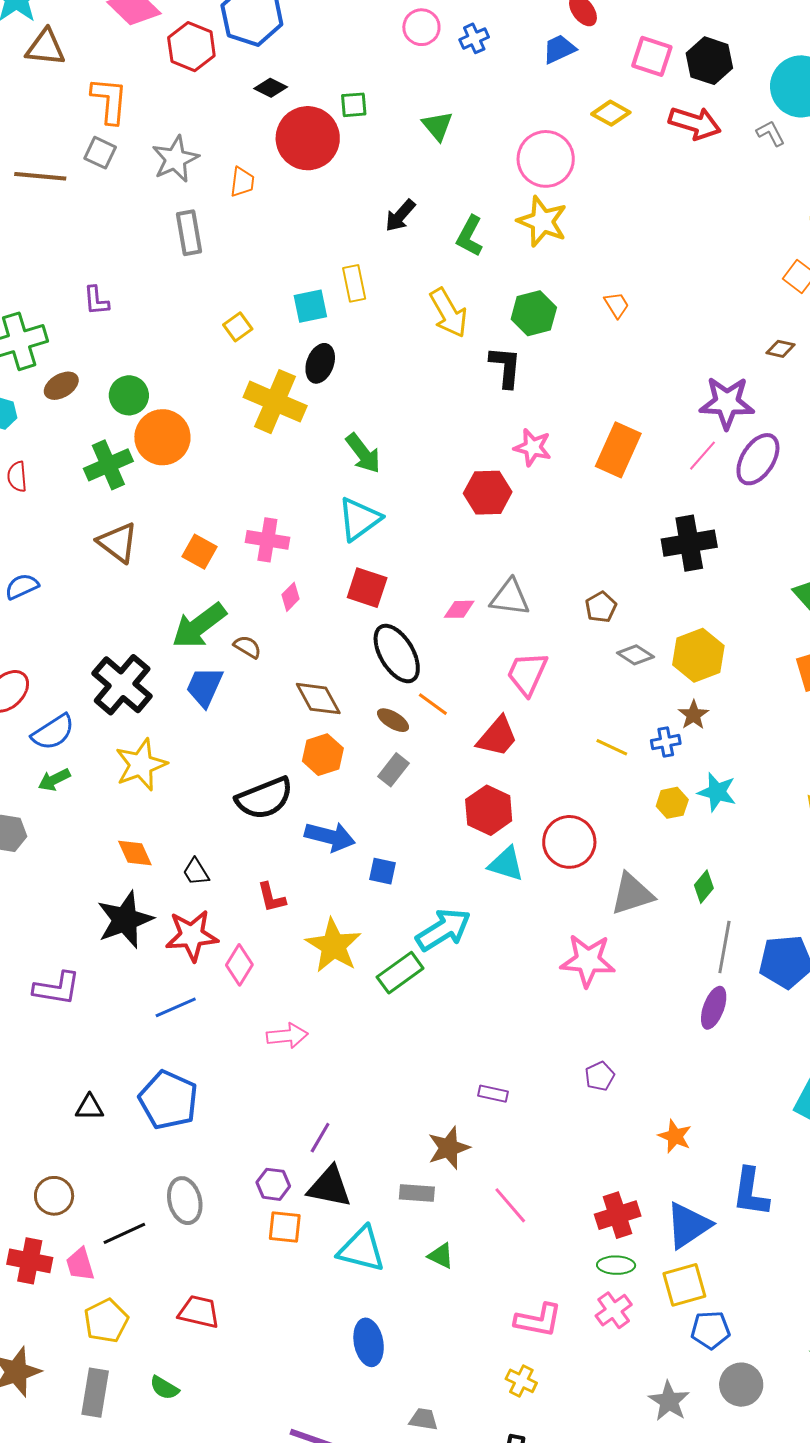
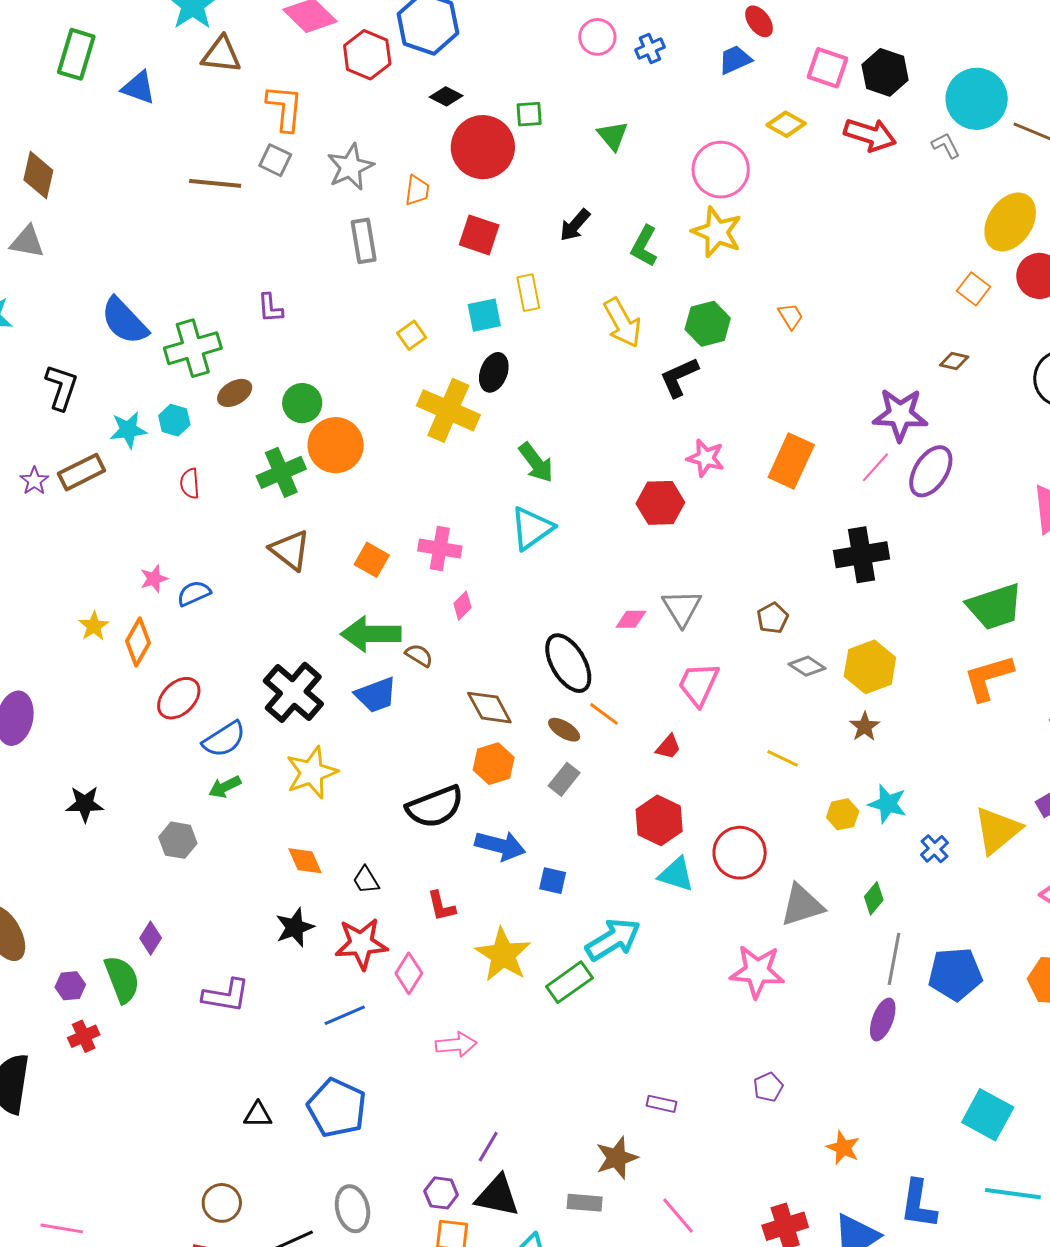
black L-shape: (506, 367) -> (679, 377), turned -120
red square: (367, 588) -> (479, 235), moved
gray triangle: (510, 597) -> (682, 608), turned 51
green arrow: (199, 626) -> (371, 634), turned 36
blue trapezoid: (205, 687) -> (376, 695), turned -135
red trapezoid: (497, 737) -> (668, 747), size x0.6
blue cross: (666, 742) -> (935, 849), moved, turned -32
black star: (125, 920) -> (295, 927), size x0.7

